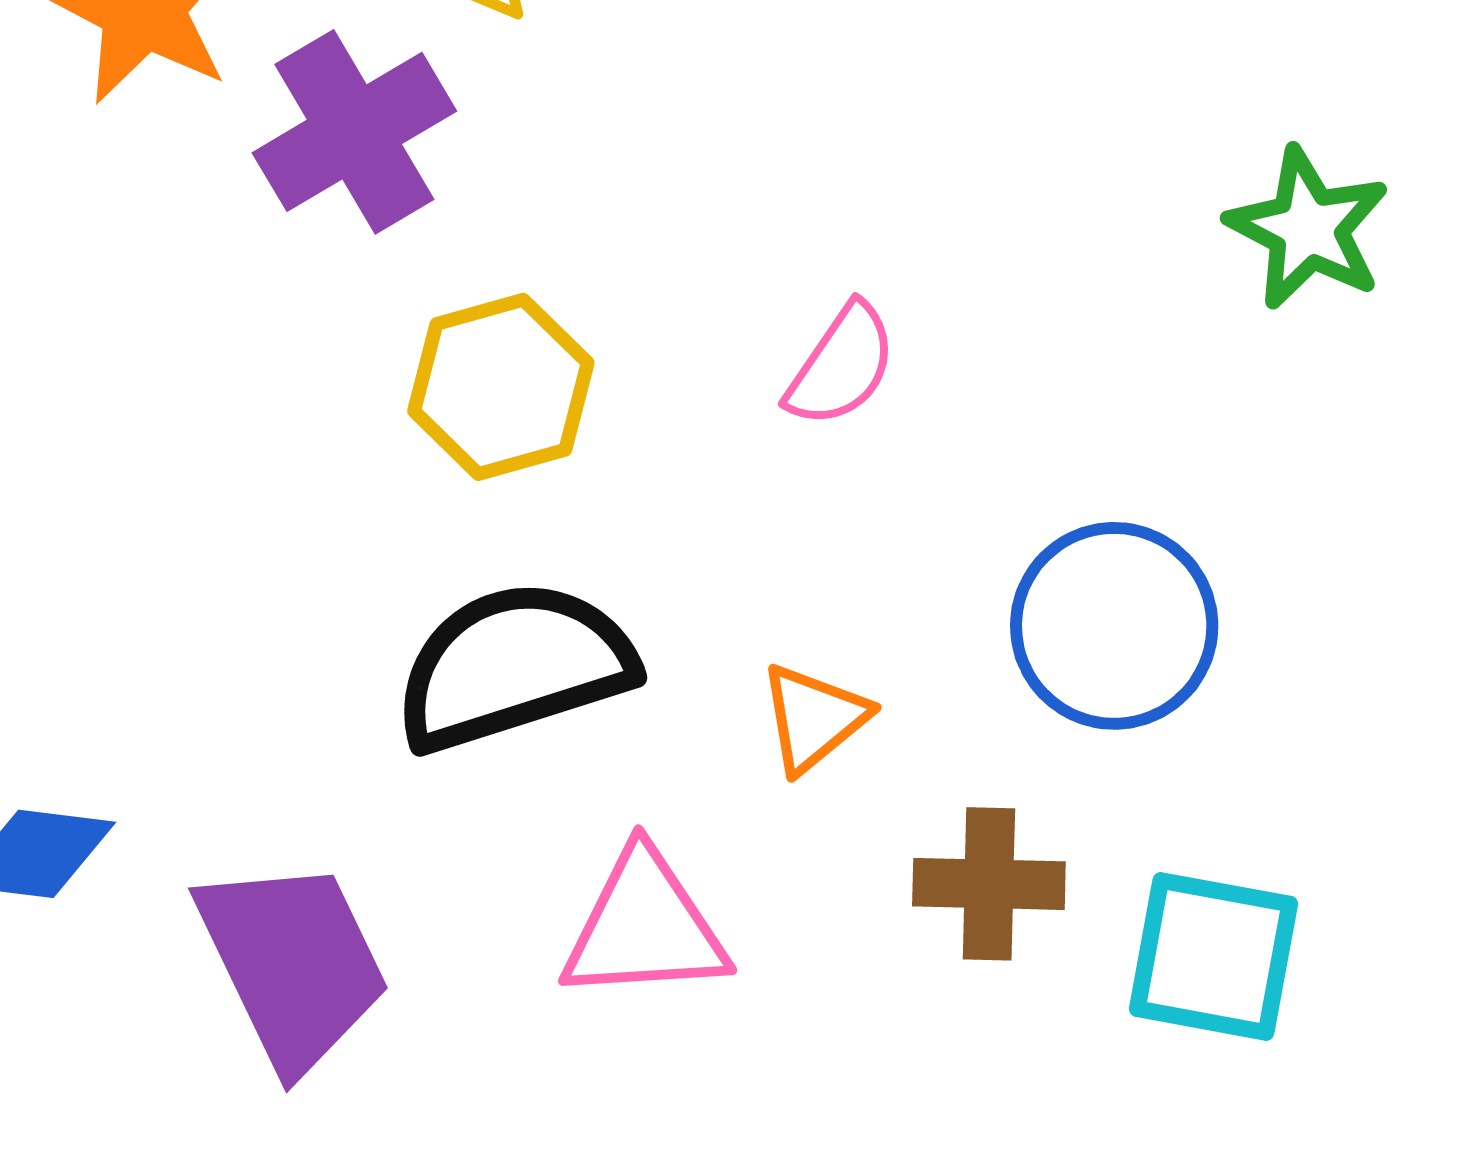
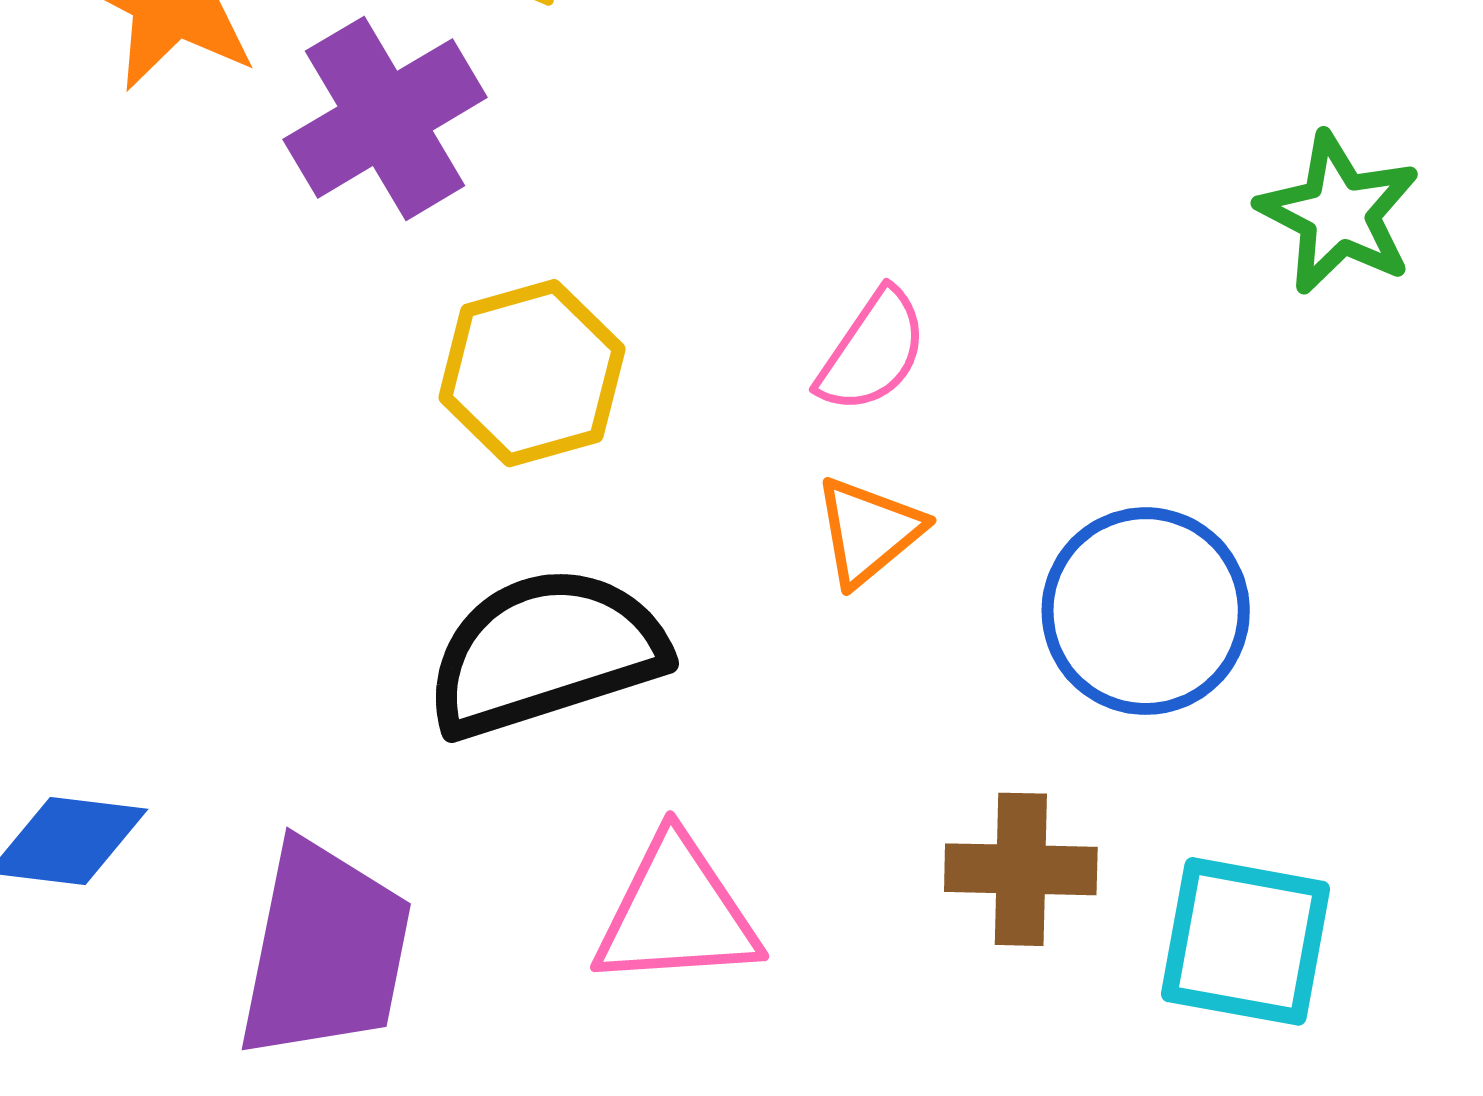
orange triangle: (814, 718) -> (869, 531), moved
purple trapezoid: (293, 964) -> (325, 951), turned 37

